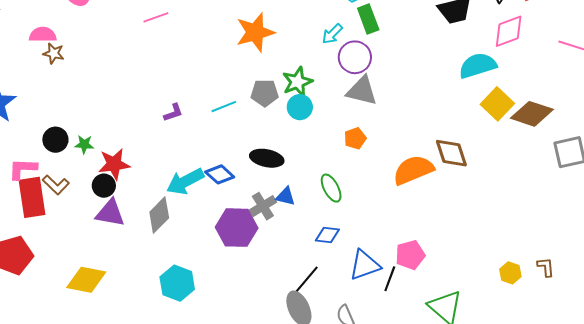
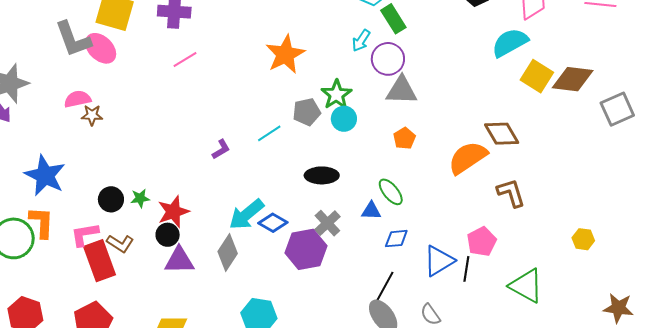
blue diamond: (220, 174) -> (273, 223), moved
blue triangle: (286, 196) -> (371, 211), moved
brown L-shape: (546, 267) -> (511, 193), moved, size x1.5

